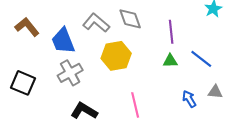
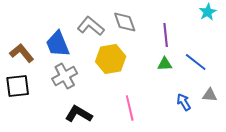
brown L-shape: (27, 27) -> (22, 53), moved
black square: (23, 83) -> (18, 86), turned -30

